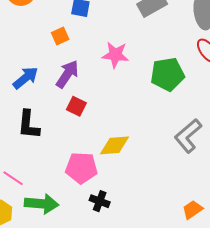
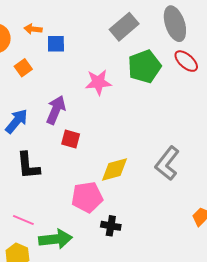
orange square: (60, 36) -> (23, 68), moved
green pentagon: (167, 74) -> (144, 67), moved
gray L-shape: (188, 136) -> (167, 163), moved

